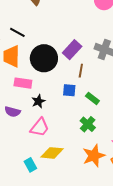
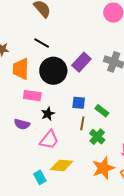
black line: (17, 32) -> (42, 43), moved
brown line: (81, 71) -> (82, 123), moved

